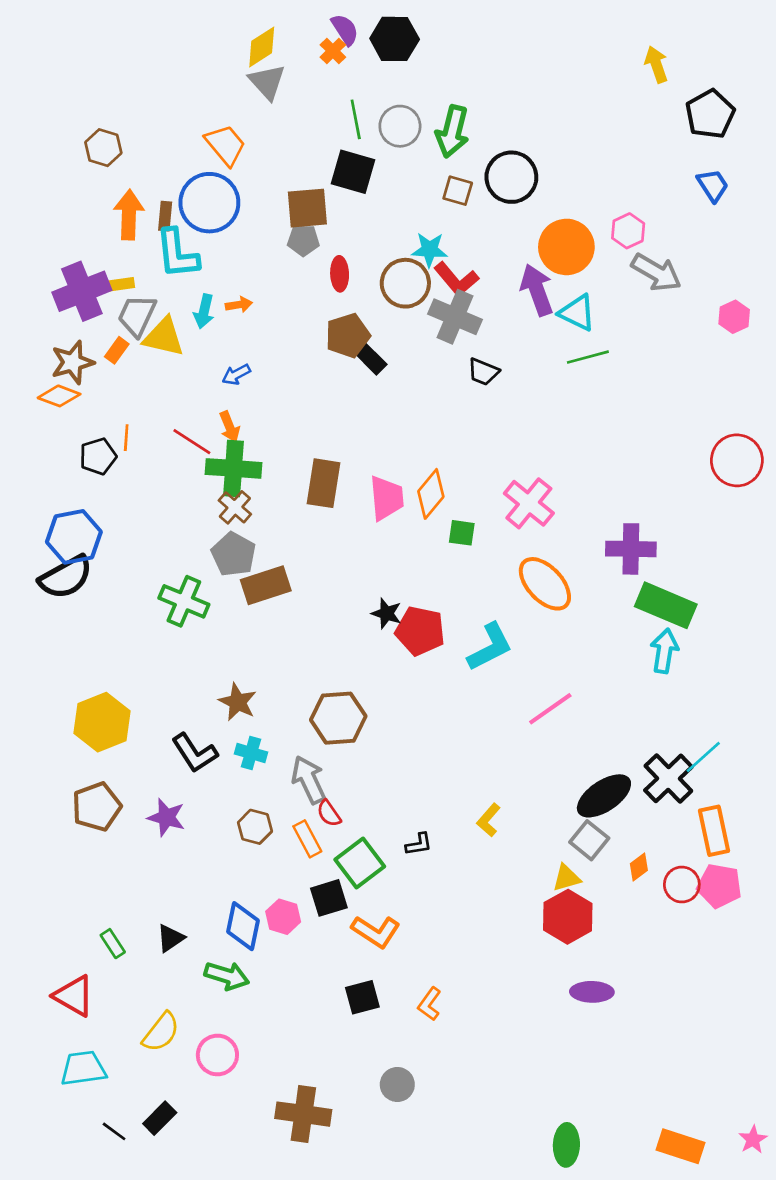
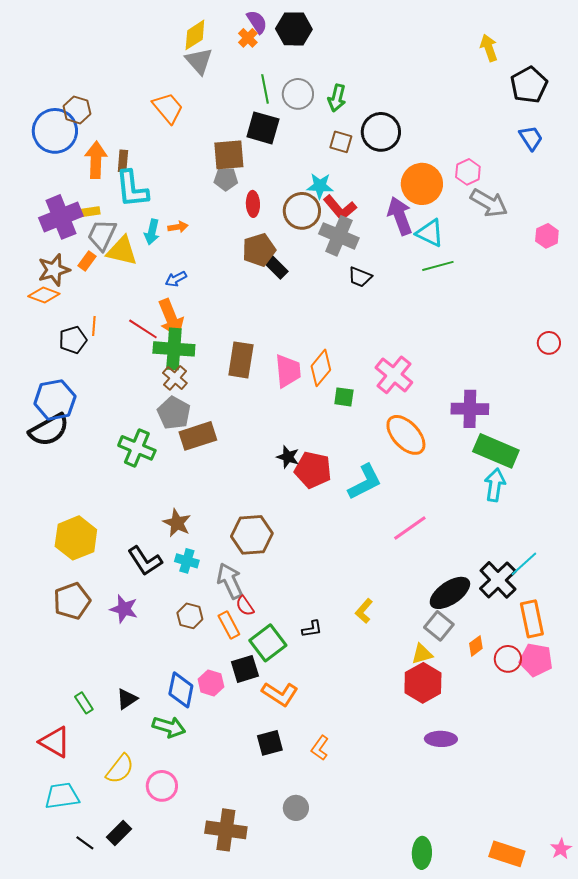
green arrow: (452, 132) -> (337, 98), size x0.7
blue circle: (209, 203) -> (55, 131), moved
orange arrow: (230, 427) -> (171, 318), size x1.6
red circle: (737, 460) -> (549, 343), size x0.6

